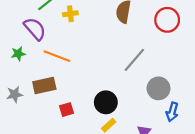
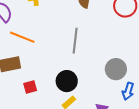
gray line: (134, 60) -> (75, 41), moved, turned -35

